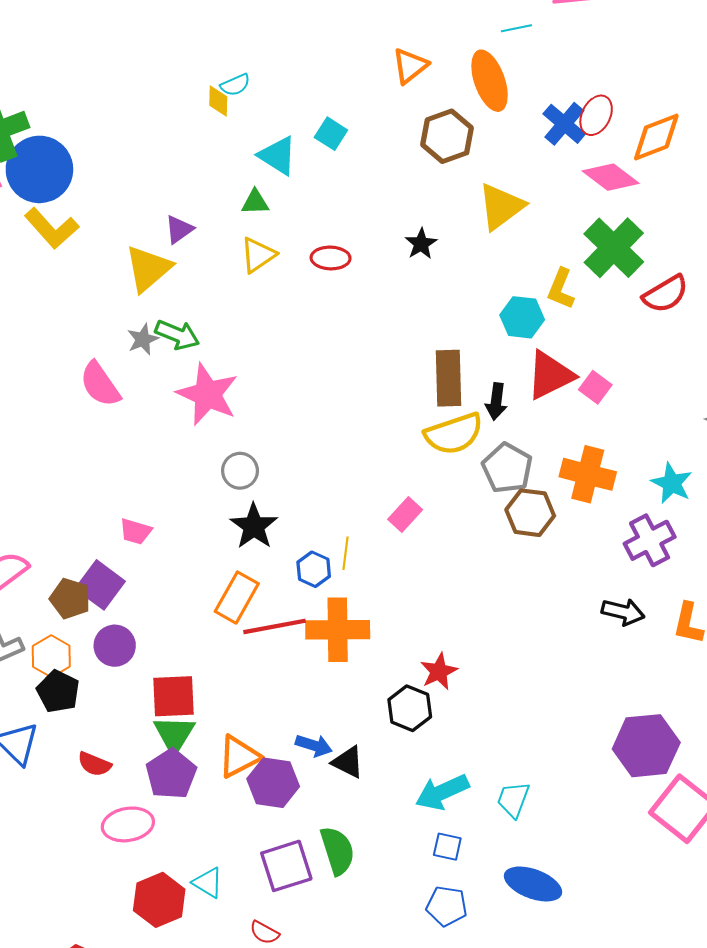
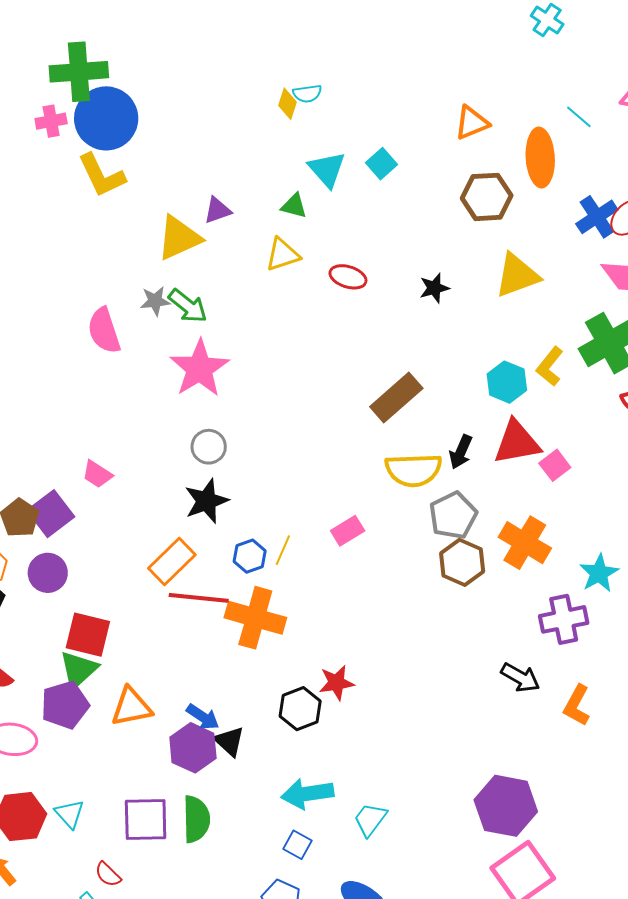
cyan line: (516, 28) -> (579, 117), turned 36
brown rectangle: (449, 378) -> (396, 398), moved, turned 34
purple hexagon: (273, 783) -> (193, 748), moved

